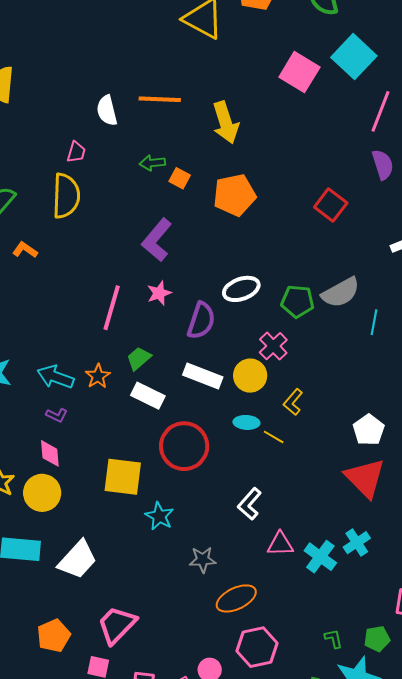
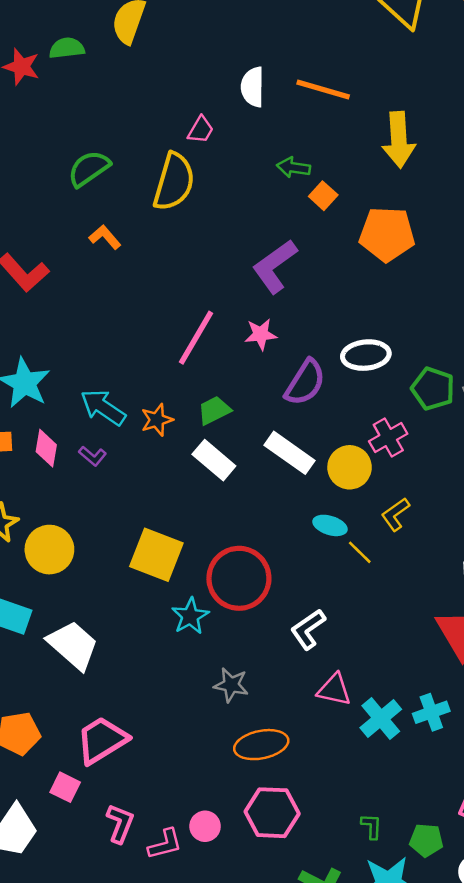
red circle: (184, 446) -> (239, 578), moved
pink diamond: (50, 453) -> (46, 448), moved
white trapezoid: (78, 560) -> (73, 645), turned -105

